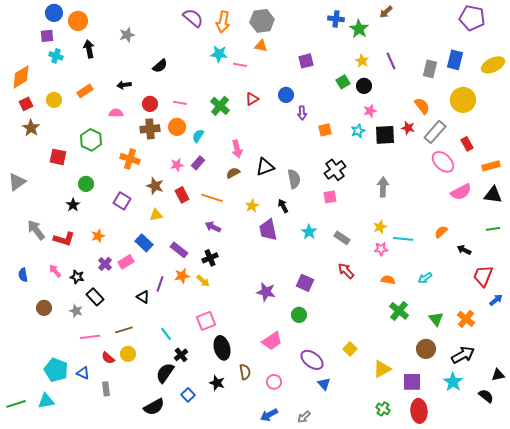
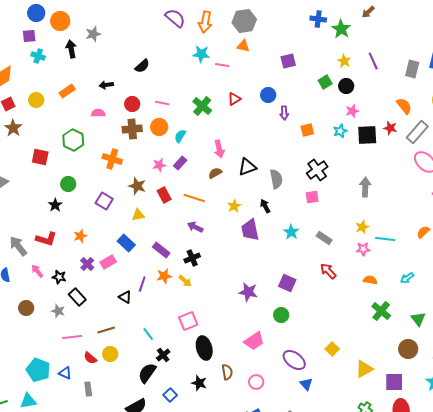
gray star: (127, 35) -> (93, 34), moved
gray arrow: (36, 230) -> (18, 246), moved

